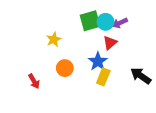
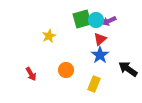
blue star: (98, 61) -> (100, 55), moved
orange circle: (65, 68) -> (66, 70), moved
yellow rectangle: (103, 77) -> (94, 84), moved

